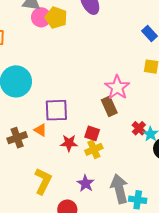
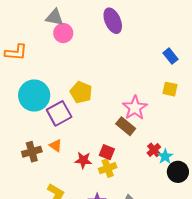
yellow pentagon: (56, 18) -> (81, 92), moved
brown rectangle: (109, 106) -> (126, 126), turned -30
purple square: (56, 110) -> (59, 113), moved, turned -30

